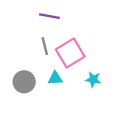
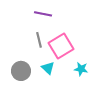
cyan triangle: (55, 78) -> (48, 68), turned 48

